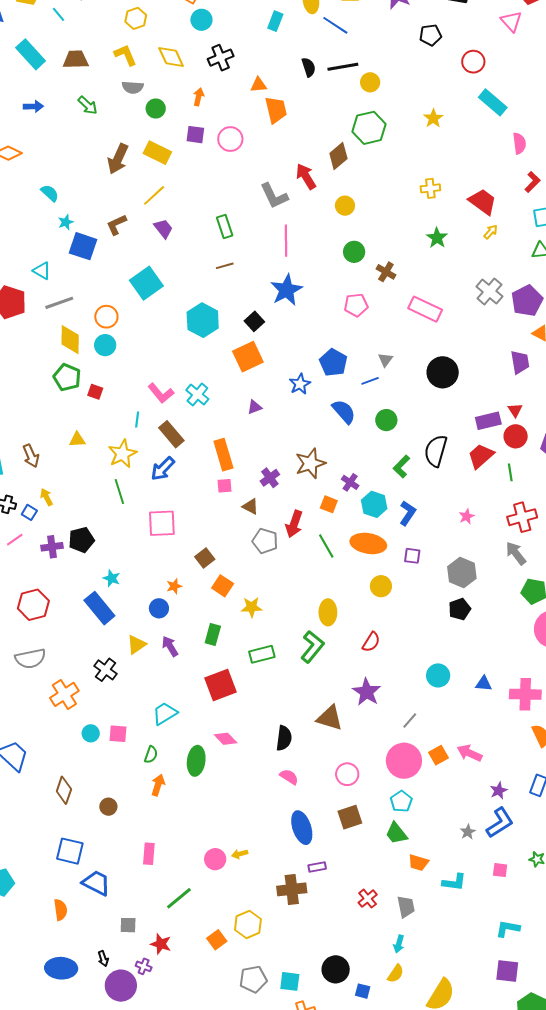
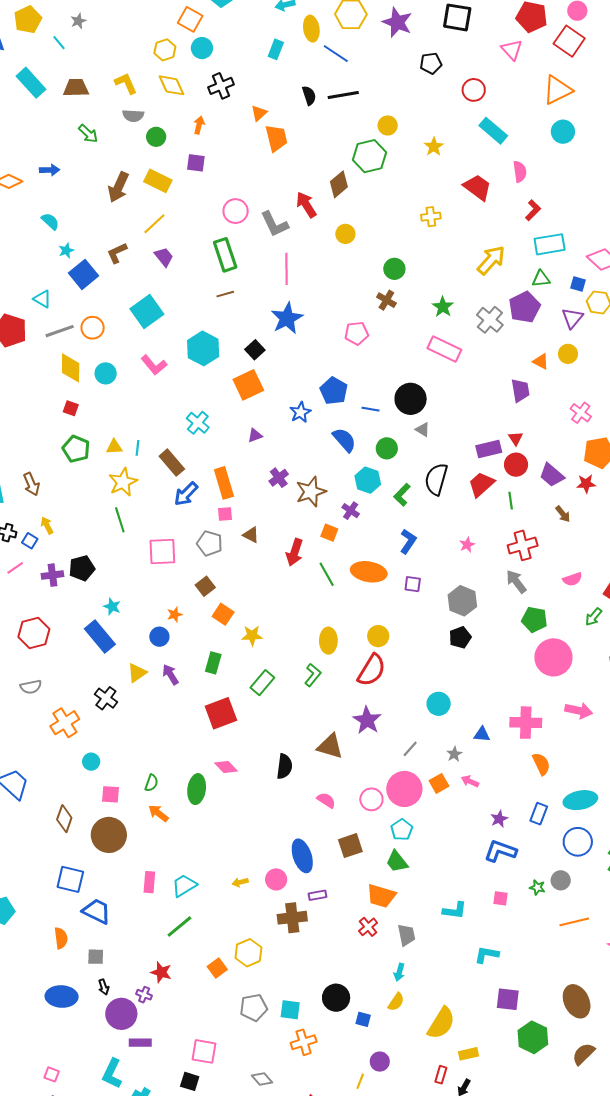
yellow hexagon: (136, 18) -> (165, 50), moved
yellow circle: (370, 82) -> (388, 125), moved
orange triangle: (258, 85) -> (259, 113), turned -36
blue arrow: (33, 106) -> (50, 170), moved
pink circle: (230, 139) -> (236, 211), moved
red trapezoid: (483, 202) -> (477, 187), moved
green rectangle: (225, 227) -> (225, 255), size x1.4
yellow arrow: (491, 232) -> (491, 260), size x2.0
green star: (437, 238) -> (443, 307), moved
blue square: (83, 246) -> (83, 274), turned 32
green circle: (354, 252) -> (394, 269), moved
purple pentagon: (527, 301) -> (525, 307), moved
pink rectangle: (425, 309) -> (444, 349), moved
orange circle: (106, 317) -> (93, 328), moved
gray triangle: (385, 360) -> (423, 430), moved, turned -35
black circle: (443, 372) -> (411, 399), moved
green pentagon: (67, 377) -> (76, 449), moved
blue line: (370, 381) -> (371, 409), turned 30
red square: (95, 392) -> (71, 408), moved
pink L-shape: (161, 393) -> (154, 365), moved
yellow triangle: (77, 440) -> (114, 447), moved
blue arrow: (163, 469) -> (186, 494), moved
purple cross: (270, 478) -> (279, 478), moved
cyan hexagon: (374, 504) -> (368, 480), moved
gray pentagon: (265, 541) -> (210, 543), moved
yellow circle: (381, 586) -> (378, 636), moved
red semicircle: (371, 642) -> (372, 670), size x1.6
green L-shape: (312, 647) -> (313, 675), size x0.7
green rectangle: (262, 654) -> (262, 683), turned -35
gray semicircle: (30, 659) -> (31, 687), size x0.7
blue triangle: (484, 684) -> (482, 734), moved
cyan trapezoid: (165, 713) -> (184, 886), moved
pink square: (118, 734) -> (111, 794), moved
pink arrow: (469, 753) -> (470, 781), size x0.7
pink circle: (347, 774) -> (371, 799), moved
pink semicircle: (289, 777) -> (326, 800), moved
orange arrow: (158, 785) -> (158, 813), turned -70
brown circle: (108, 807) -> (109, 835), size x2.0
blue L-shape: (500, 823) -> (500, 851), turned -128
gray star: (468, 832) -> (454, 754), moved
pink circle: (215, 859) -> (276, 879), moved
orange trapezoid: (418, 863) -> (381, 896), moved, size x1.4
gray square: (128, 925) -> (96, 957), moved
cyan L-shape: (508, 929) -> (487, 955), moved

